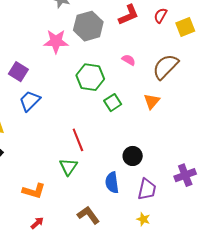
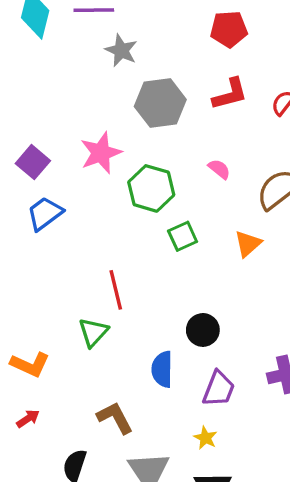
pink star: (56, 41) -> (101, 153), moved, turned -30

